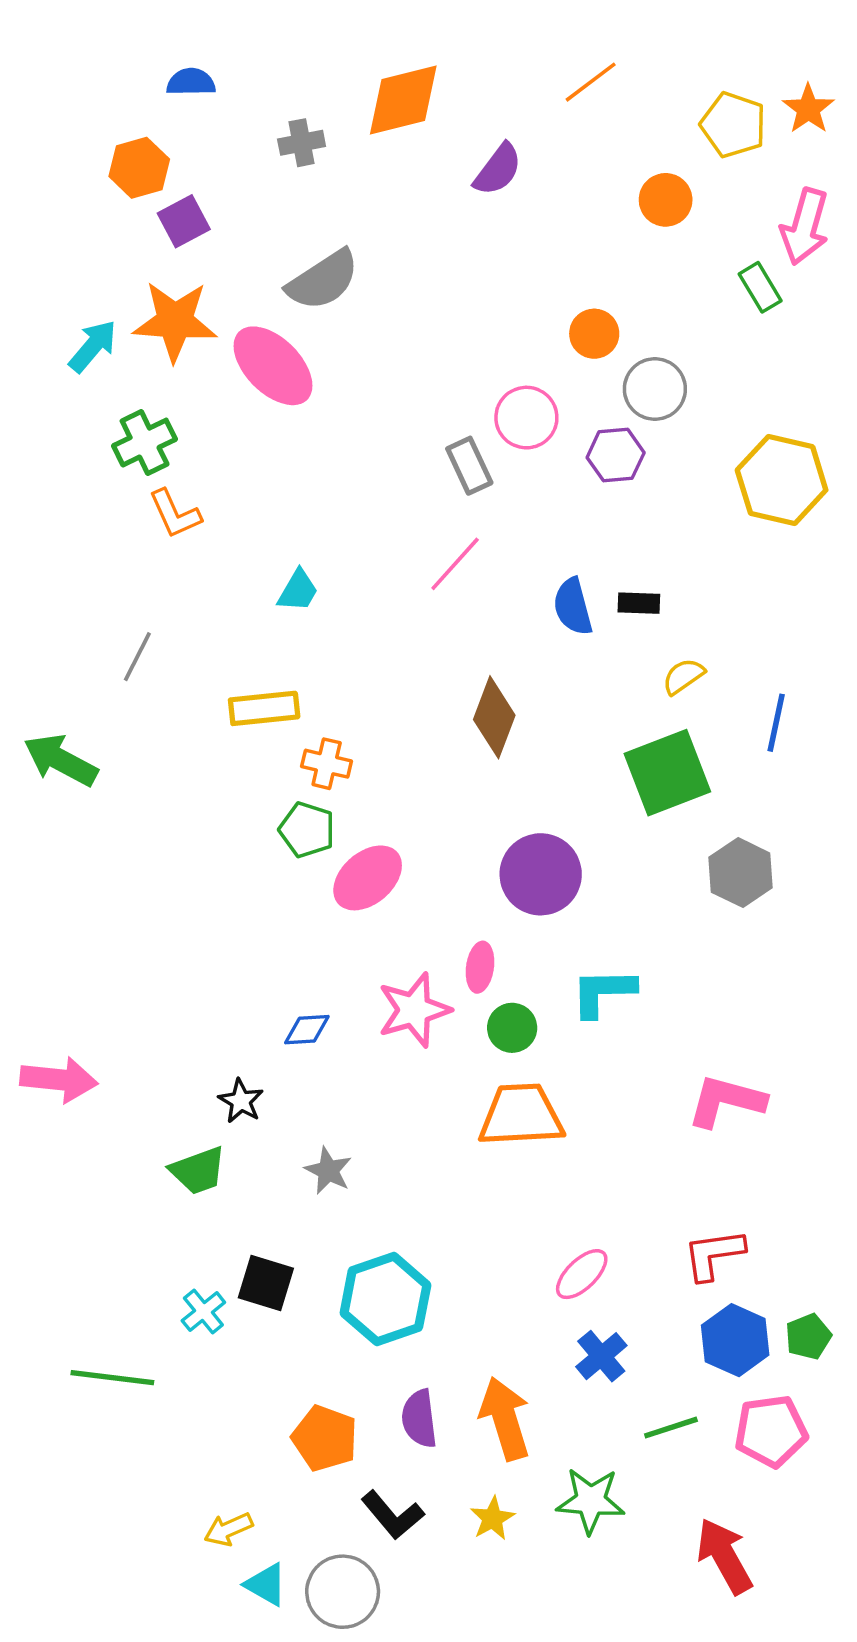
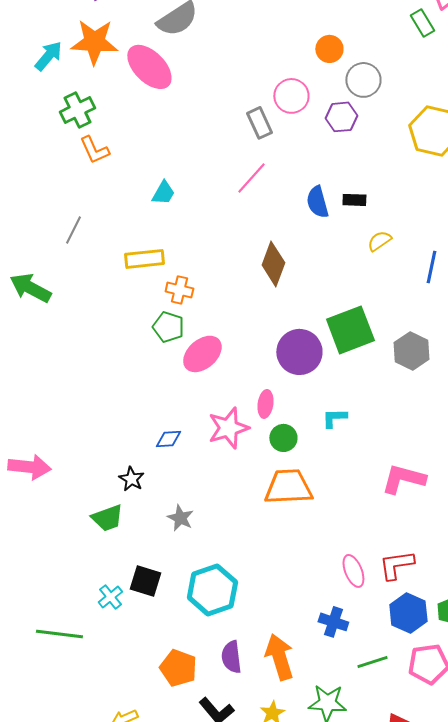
green square: (667, 773) -> (350, 330), moved
cyan L-shape: (603, 992) -> (334, 418), size x0.7
pink ellipse: (582, 1274) -> (353, 571), moved, turned -68
blue cross: (601, 1356) -> (333, 622), turned -32

